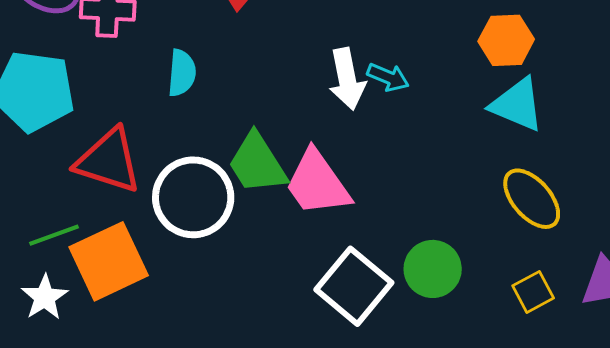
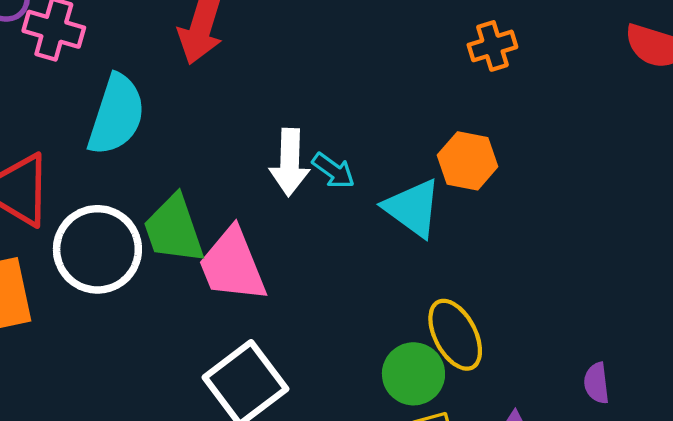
cyan semicircle: (182, 73) -> (116, 115), size x1.6
cyan triangle: (517, 105) -> (413, 208), moved
green circle: (433, 269) -> (413, 374), moved

